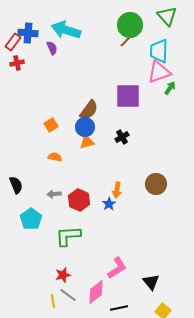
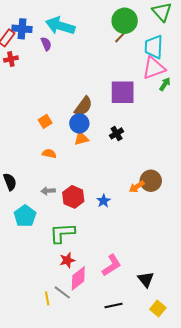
orange arrow: (117, 190) -> (137, 187), moved, turned 49
red star: (63, 275) -> (67, 260), moved
pink diamond: (96, 292) -> (78, 278), moved

